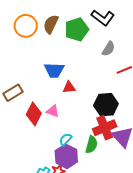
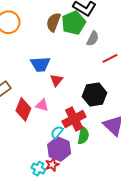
brown semicircle: (51, 24) -> (53, 22), moved
green pentagon: (77, 29) -> (74, 23), moved
red triangle: (69, 87) -> (56, 80), turned -40
red cross: (105, 128) -> (74, 119), moved

